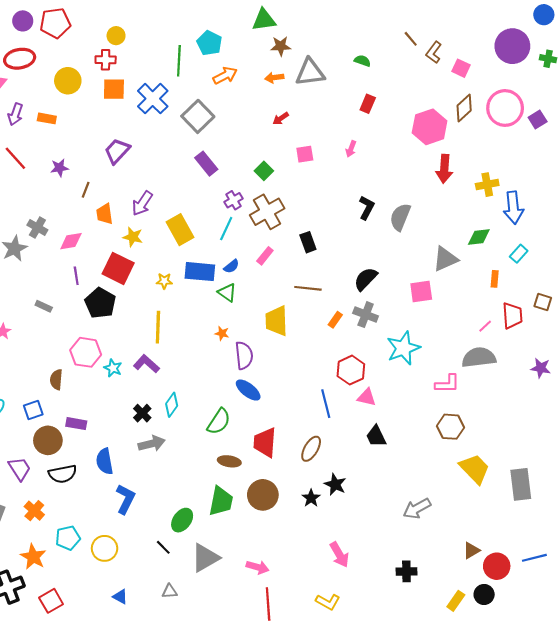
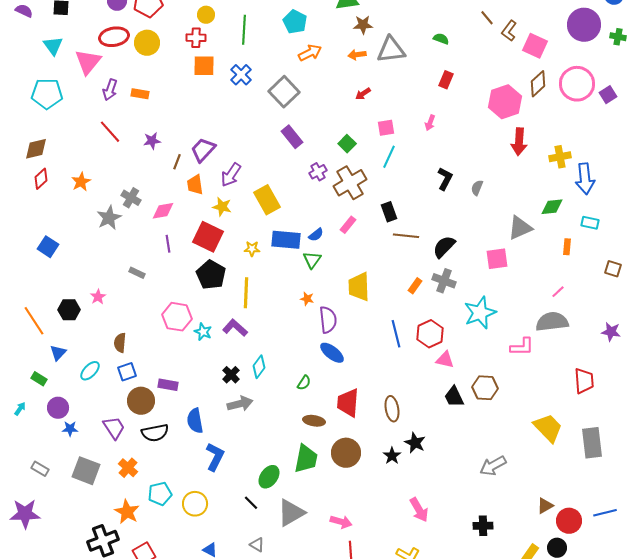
green line: (179, 61) -> (244, 30), moved
pink square: (461, 68) -> (535, 46), size x1.4
yellow circle: (68, 81) -> (147, 43), moved
blue cross: (153, 99) -> (241, 75), size x0.7
purple trapezoid: (117, 151) -> (203, 150), moved
gray semicircle: (400, 217) -> (477, 188), size x0.6
cyan line: (226, 229) -> (389, 157), moved
cyan rectangle: (519, 254) -> (590, 223), turned 60
brown line: (308, 288) -> (406, 236), moved
green triangle: (227, 293) -> (312, 260), turned 30
black pentagon: (100, 303) -> (211, 275), moved
red trapezoid: (512, 316) -> (584, 381), moved
brown semicircle: (56, 380) -> (120, 343), moved
blue line: (326, 404) -> (396, 334), moved
green semicircle: (219, 421) -> (304, 383), size x0.6
brown hexagon: (451, 427) -> (485, 388), moved
brown ellipse: (311, 449) -> (392, 409), turned -40
gray triangle: (170, 591) -> (257, 545), turned 35

